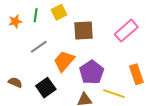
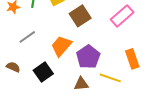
brown square: (83, 31) -> (80, 16), turned -30
gray line: (39, 47) -> (27, 37), moved

